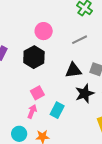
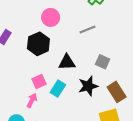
black triangle: (73, 70) -> (67, 62), moved
cyan rectangle: (57, 110) -> (58, 89), moved

